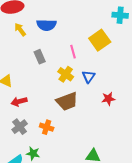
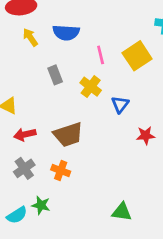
pink line: (73, 52) -> (101, 55), moved
yellow cross: (66, 74) -> (91, 87), moved
brown trapezoid: (67, 101) -> (68, 135), moved

